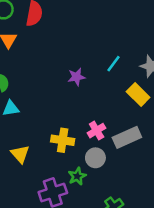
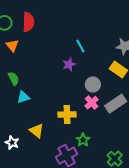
cyan line: (114, 64) -> (80, 46), moved, turned -56
gray circle: (95, 158) -> (93, 84), moved

